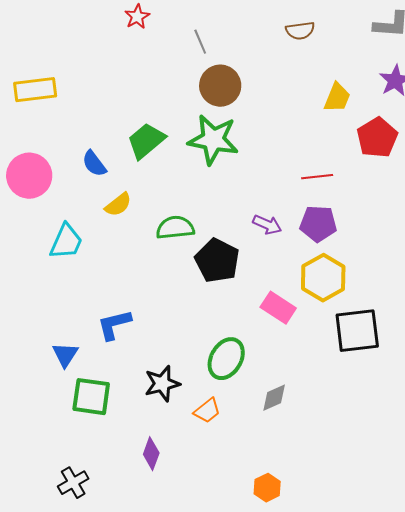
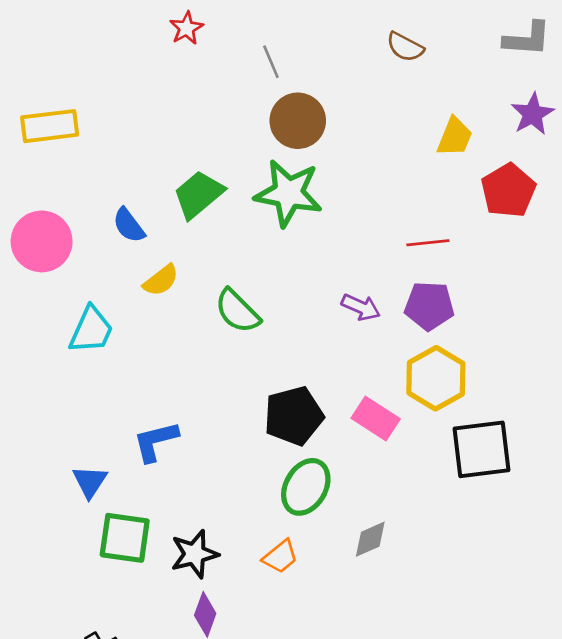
brown semicircle: (300, 31) -> (405, 47), turned 36
green semicircle: (175, 228) -> (237, 311), turned -129
black pentagon: (217, 261) -> (294, 416), moved, turned 30
black star: (162, 384) -> (194, 554), moved

